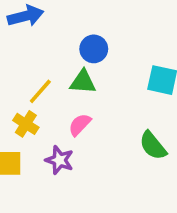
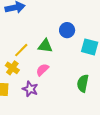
blue circle: (94, 49) -> (67, 30), moved
green semicircle: (153, 146) -> (83, 83), turned 48

